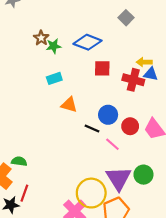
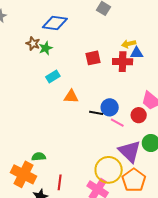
blue diamond: (87, 42) -> (55, 23), moved
blue circle: (108, 115) -> (110, 107), moved
red circle: (130, 126) -> (139, 115), moved
red line: (24, 193) -> (60, 182), moved

